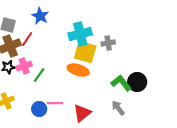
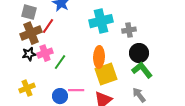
yellow square: (85, 52) -> (106, 74), moved, turned -35
orange ellipse: (78, 70) -> (99, 57), turned 75
black circle: (137, 82) -> (139, 53), moved

